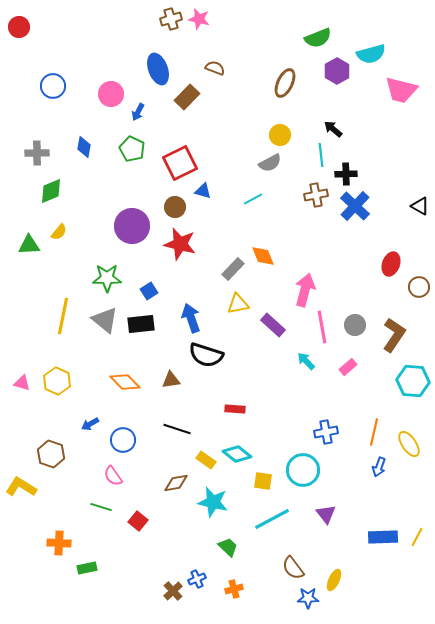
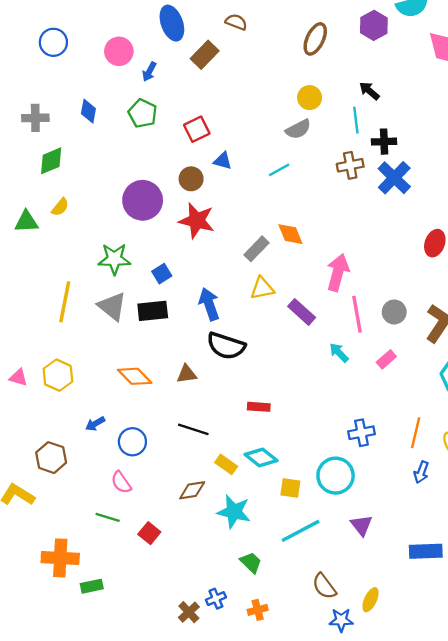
red square: (180, 163) -> (197, 129), size x0.7
orange cross: (59, 543) -> (60, 558), size x1.4

